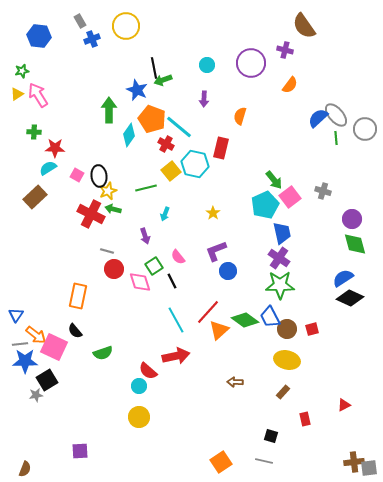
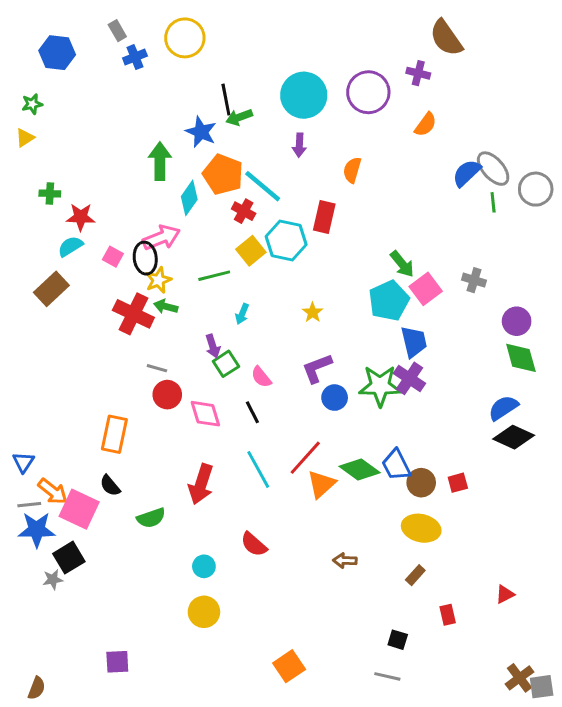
cyan circle: (207, 65) -> (304, 95), size x2.0
pink arrow: (38, 95) -> (161, 238), moved, turned 100
green square: (154, 266) -> (226, 364), moved
green star: (280, 285) -> (380, 386), moved
red arrow: (176, 356) -> (201, 484), moved, turned 120
red semicircle: (148, 371) -> (254, 544), moved
orange square: (221, 462) -> (289, 666), moved
brown cross: (354, 462) -> (520, 678), turned -30

